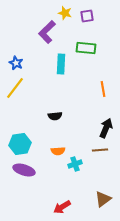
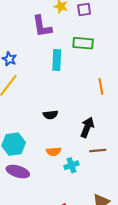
purple L-shape: (47, 32) -> (42, 26), turned -55
black arrow: (106, 128) -> (87, 127), moved

